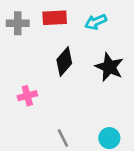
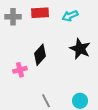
black diamond: (64, 62) -> (40, 55), moved

